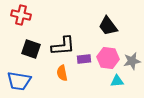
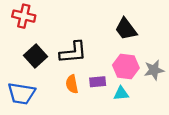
black square: (31, 49) -> (36, 56), turned 30
purple rectangle: (84, 59) -> (98, 82), moved
cyan triangle: (117, 81) -> (121, 93), moved

